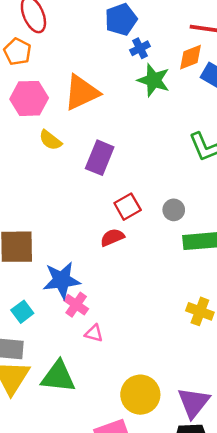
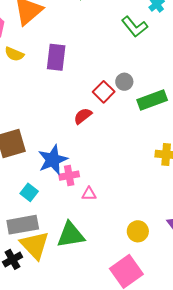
red square: (128, 207) -> (104, 92), moved
pink cross: (76, 305) -> (69, 176), turned -30
yellow circle: (140, 395) -> (138, 231), size x0.7

